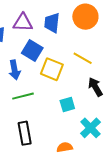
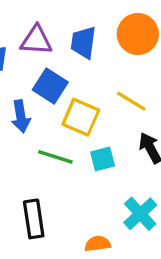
green line: (23, 96) -> (55, 157), moved, turned 30
cyan square: (67, 105) -> (103, 159), moved

